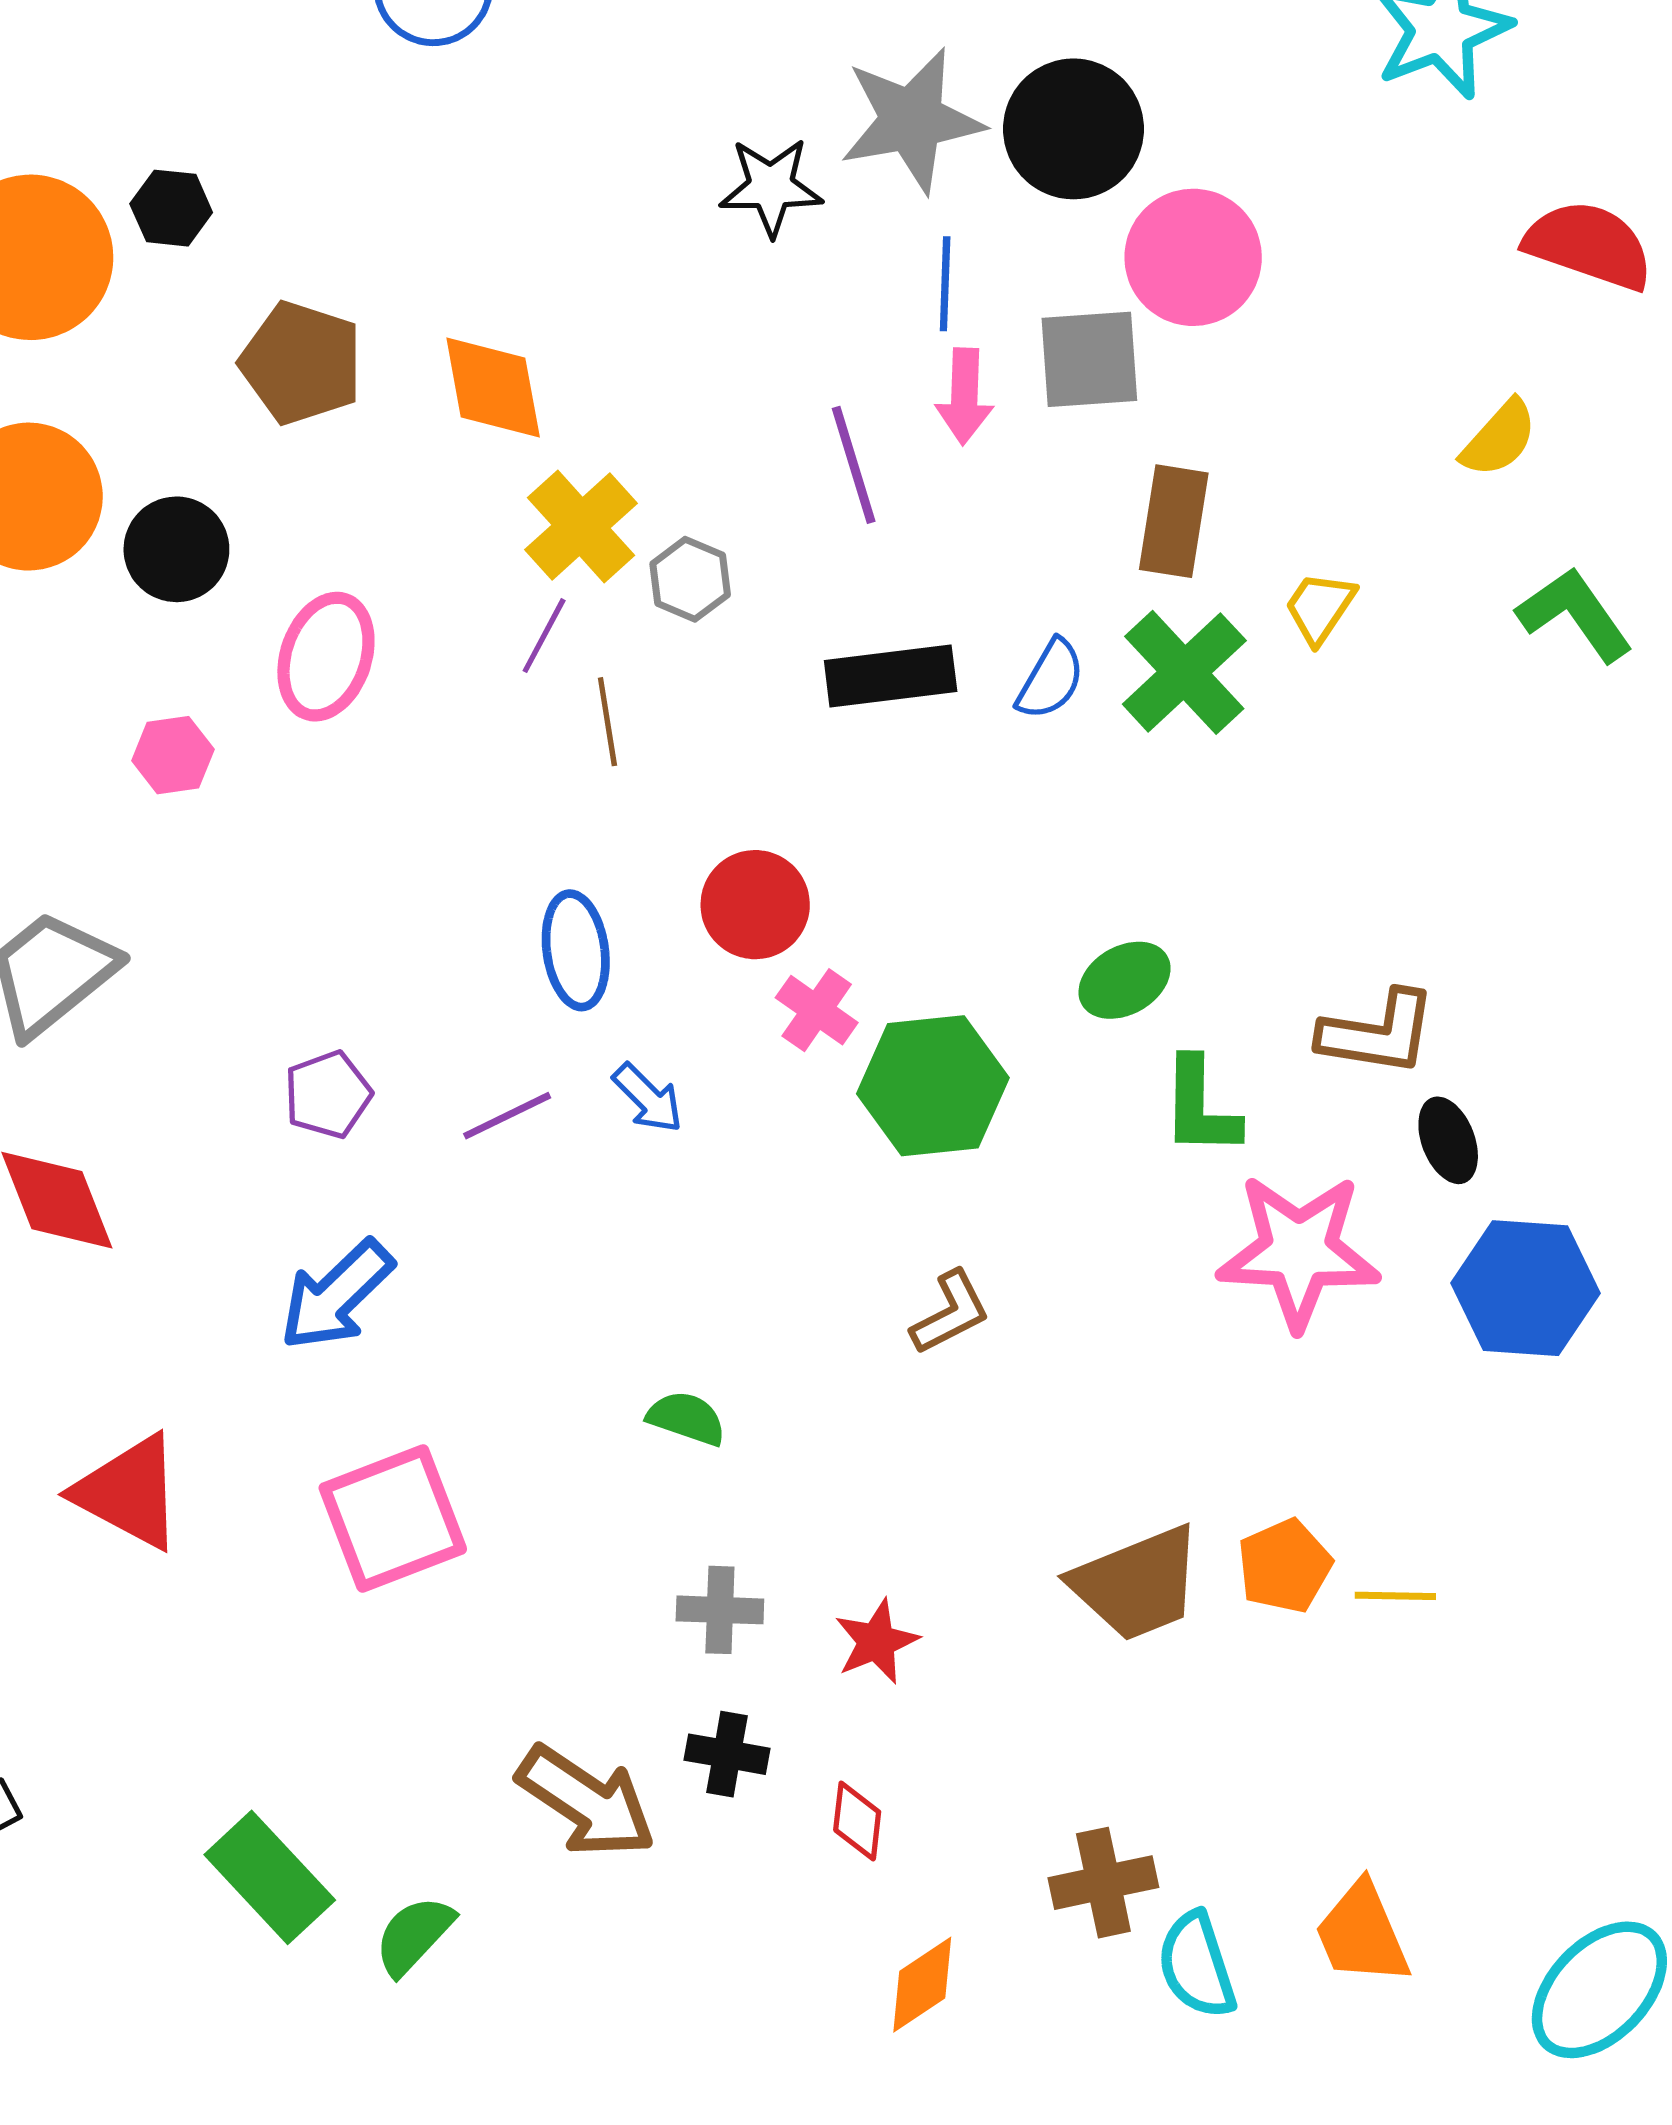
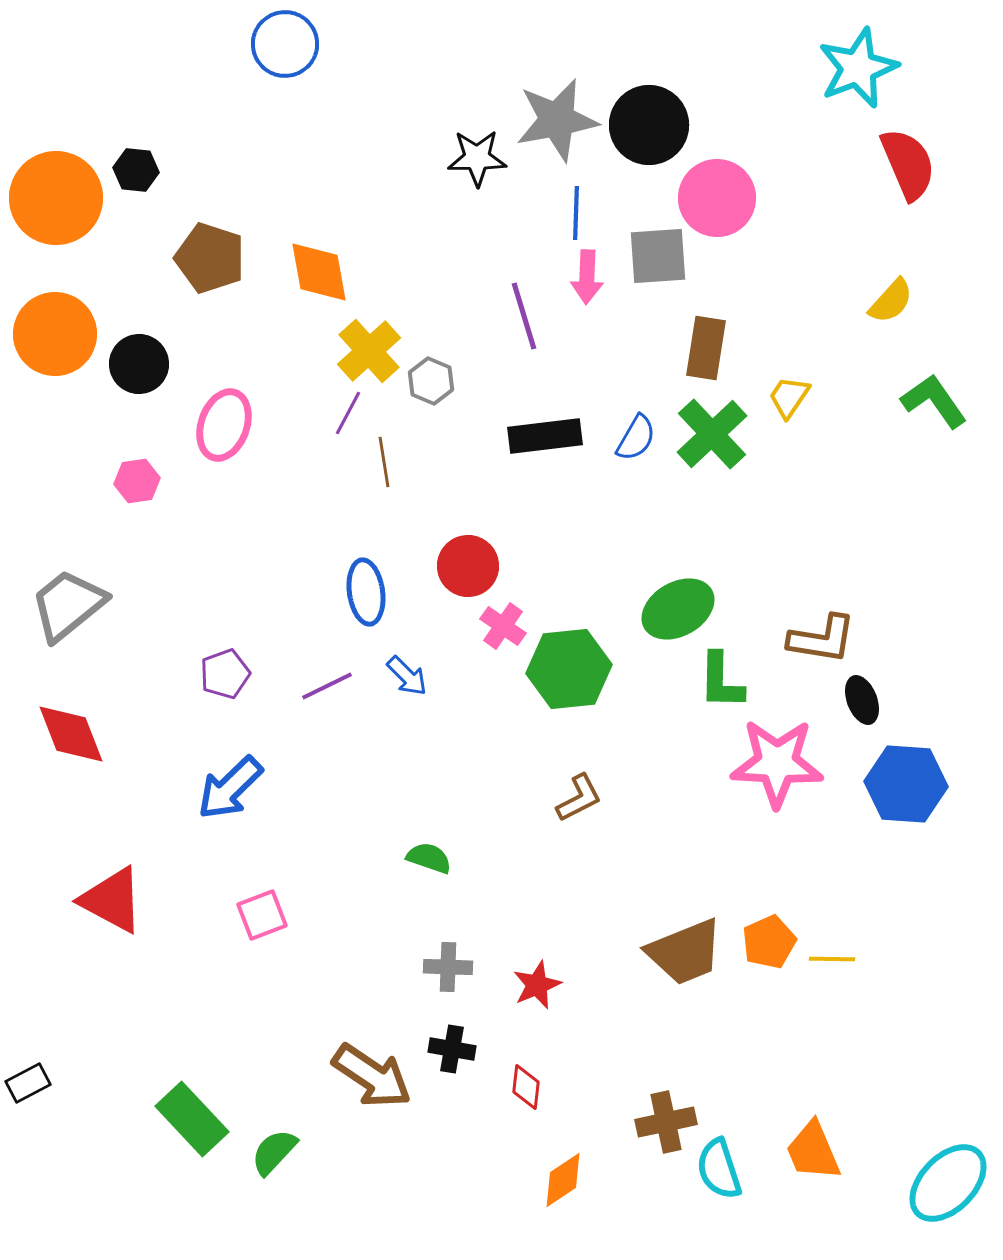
red semicircle: (1589, 245) -> (908, 164), moved, turned 48
green ellipse: (1125, 980) -> (678, 609), size x1.4
pink square: (393, 1518) -> (262, 915), size x0.6

